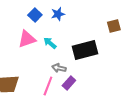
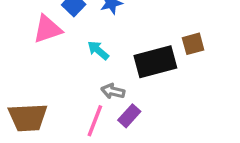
brown square: (114, 26) -> (193, 44), moved
pink triangle: (27, 39) -> (47, 29), moved

